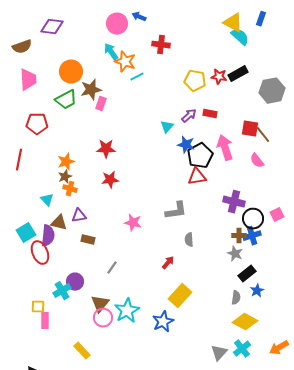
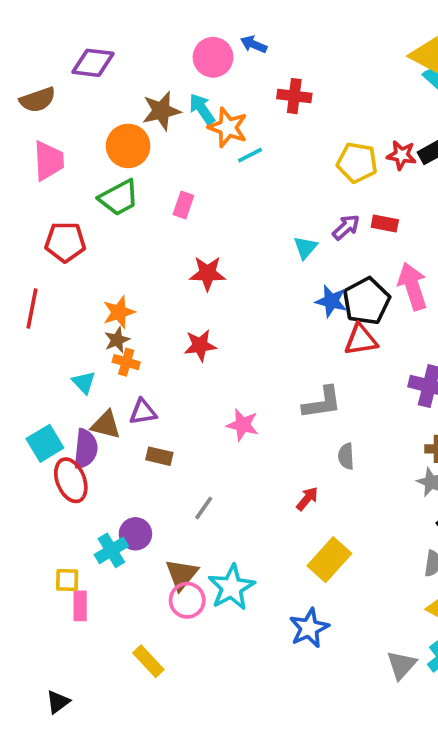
brown star: (91, 90) -> (161, 111), moved
blue star: (186, 145) -> (331, 301), moved
red star: (106, 149) -> (207, 273), moved
blue star: (163, 322) -> (309, 628), moved

